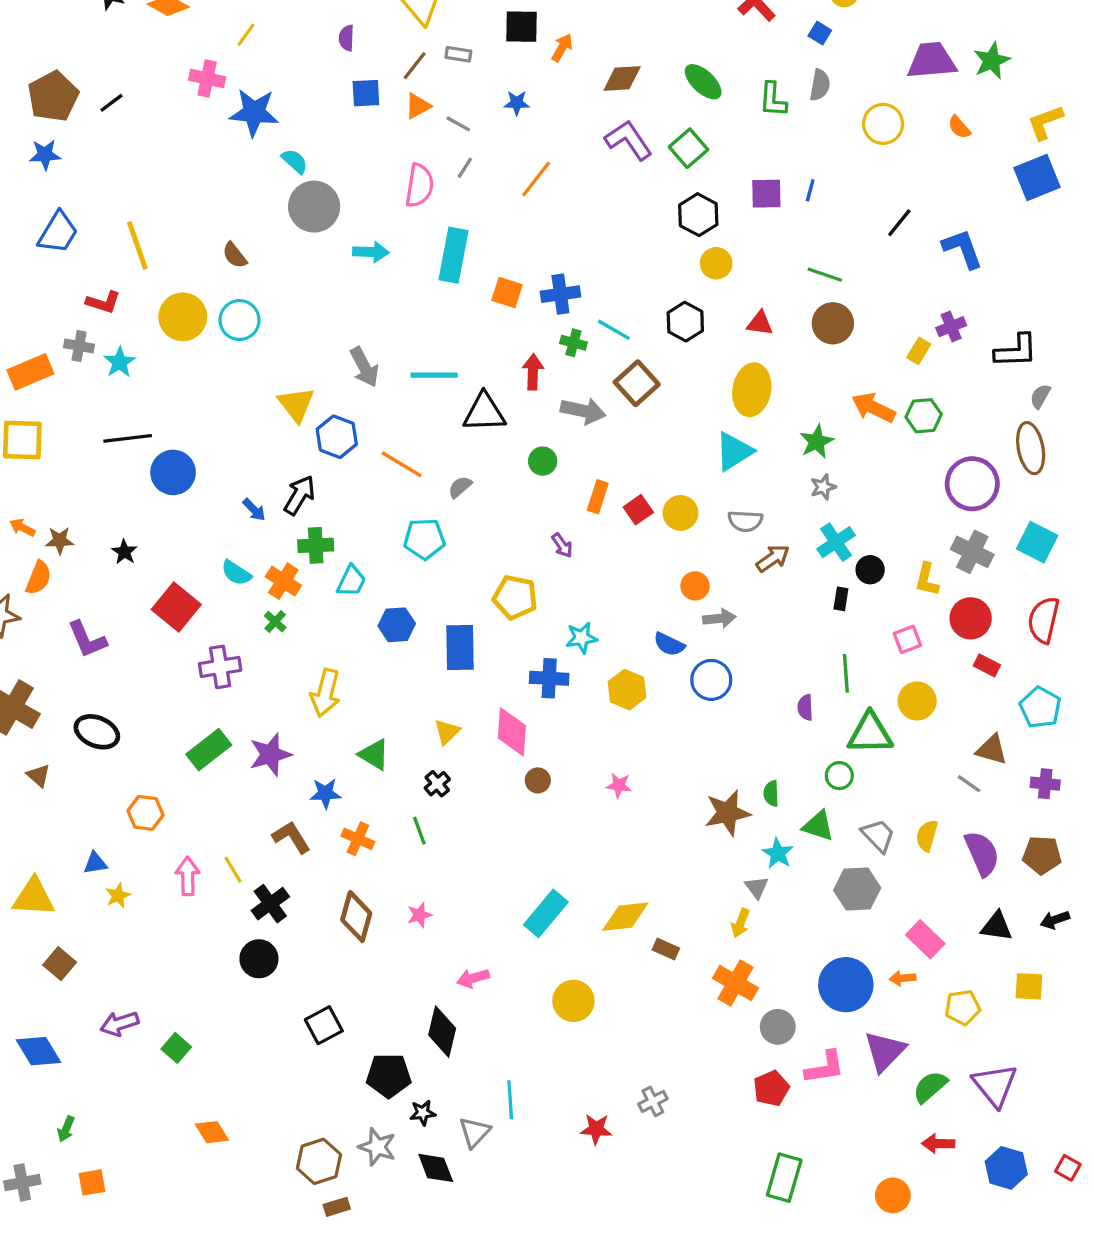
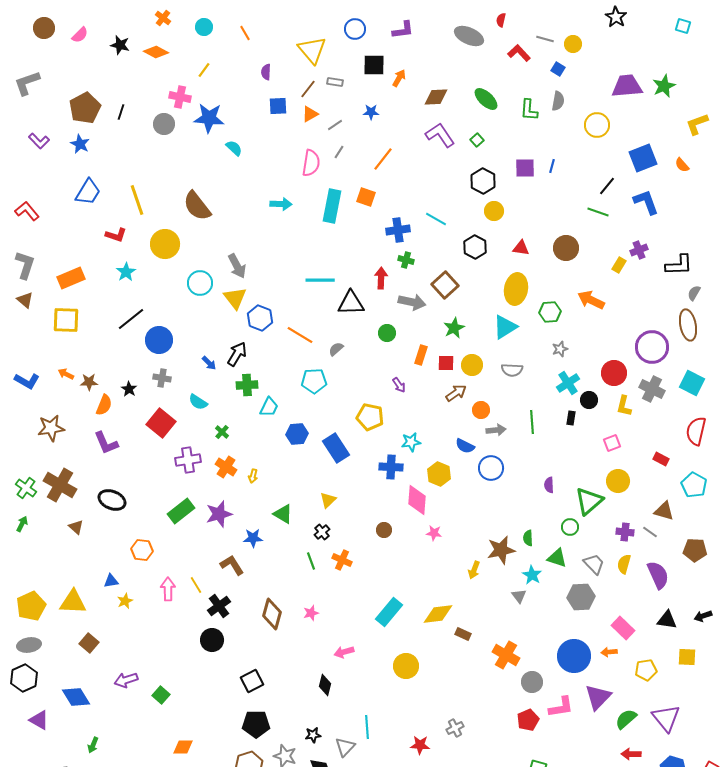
black line: (111, 103) -> (121, 112), turned -35
gray line: (458, 124) -> (335, 125), turned -63
orange semicircle: (959, 127) -> (682, 165), moved
green square: (689, 148) -> (477, 140), size x0.6
blue star: (45, 155) -> (80, 144), turned 30
blue square: (1037, 177) -> (643, 158), moved
gray circle: (314, 207) -> (164, 124), moved, size x0.7
brown semicircle: (235, 255) -> (197, 206), size x1.8
green line: (825, 275) -> (598, 212), moved
orange square: (507, 292) -> (366, 197), moved
cyan circle: (240, 320) -> (200, 283), moved
cyan line: (614, 330) -> (436, 219), moved
gray cross: (79, 346) -> (162, 378), moved
gray arrow: (364, 367) -> (237, 266), moved
green hexagon: (924, 416) -> (550, 312), moved
black line: (128, 438) -> (131, 319), turned -32
green star: (817, 442) -> (454, 328), moved
red square: (638, 510) -> (446, 363), turned 36
brown arrow: (773, 558) -> (456, 393), moved
orange semicircle: (38, 578) -> (104, 405), moved
orange cross: (283, 581) -> (226, 467), moved
red circle: (971, 618) -> (614, 373), moved
blue rectangle: (460, 648) -> (336, 448), turned -32
green line: (846, 673) -> (532, 422), moved
yellow arrow: (325, 693) -> (253, 476), size x0.5
pink diamond: (512, 732) -> (417, 500), moved
green triangle: (870, 733) -> (589, 501), turned -40
purple cross: (1045, 784) -> (625, 532), moved
orange cross: (358, 839) -> (342, 560), moved
brown pentagon: (1042, 855) -> (695, 550), moved
yellow arrow: (740, 923) -> (474, 570), moved
black diamond: (442, 1032) -> (325, 685), size x0.7
black pentagon: (389, 1075) -> (256, 724), moved
orange diamond: (212, 1132) -> (183, 747), turned -60

